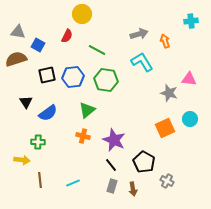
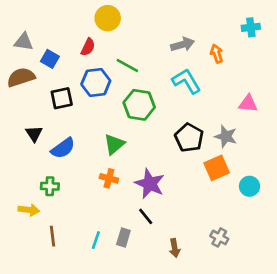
blue hexagon: (73, 77) -> (96, 82), moved
gray star: (169, 93) -> (226, 136), moved
cyan circle: (190, 119) -> (249, 186), moved
black pentagon: (144, 162) -> (189, 138), moved
cyan line: (73, 183) -> (96, 240), turned -48
gray rectangle: (112, 186) -> (123, 237), moved

